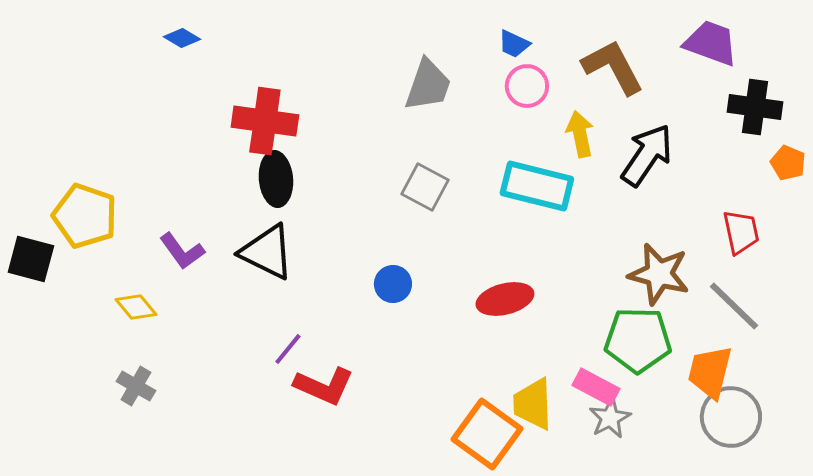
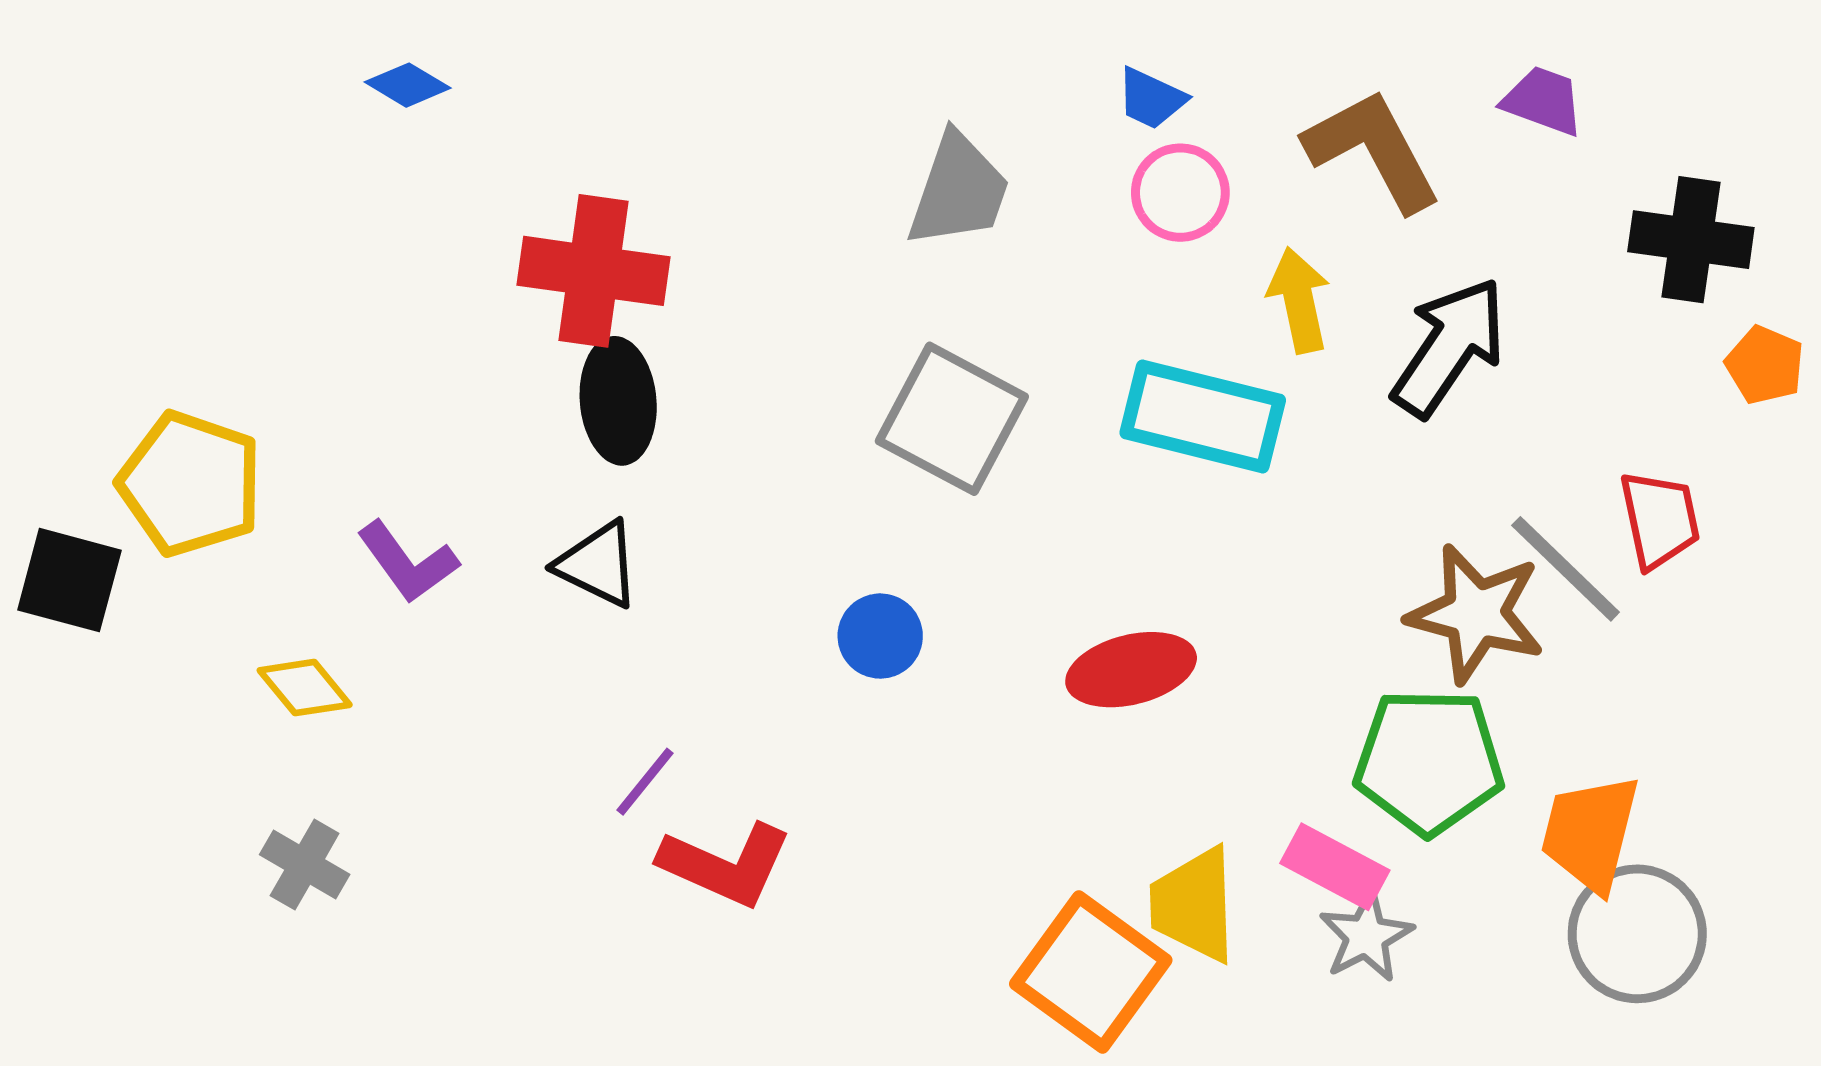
purple trapezoid: (711, 43) -> (1543, 101), moved, size x0.7
gray square: (425, 187) -> (952, 419), size x1.4
black triangle: (267, 252) -> (598, 564), size x0.7
gray line: (734, 306) -> (1566, 569), moved

